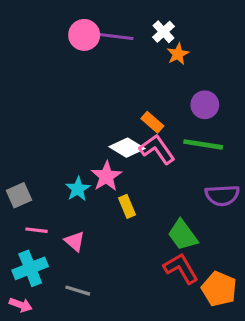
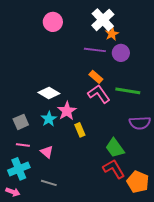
white cross: (164, 32) -> (103, 20), size x1.6
purple line: (116, 37) -> (95, 50), moved
purple circle: (205, 105) -> (121, 53), moved
white diamond: (127, 148) -> (49, 93), moved
gray square: (19, 195) -> (21, 122), moved

